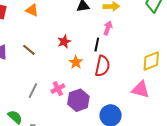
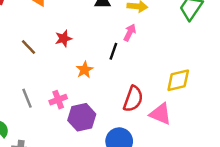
red star: (64, 41) -> (64, 38), moved
red semicircle: (102, 66) -> (133, 99), moved
gray line: (33, 91) -> (27, 98), turned -56

